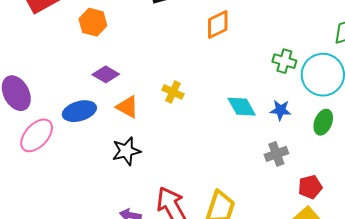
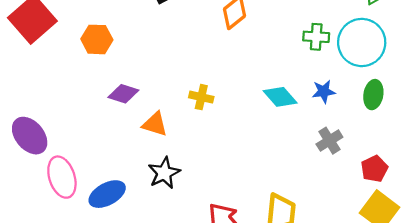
blue ellipse: (79, 111) -> (107, 194), moved
pink ellipse: (37, 135) -> (62, 177), turned -48

